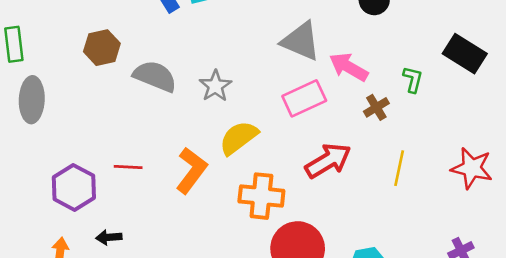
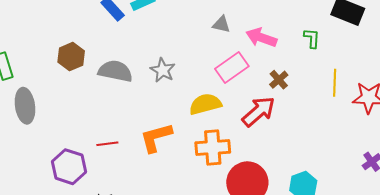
gray triangle: (301, 41) -> (221, 24), size x0.6
brown cross: (376, 107) -> (279, 80), moved
yellow semicircle: (239, 138) -> (205, 104), moved, turned 32
yellow line: (399, 168) -> (335, 83), moved
orange L-shape: (191, 170) -> (156, 138), turned -132

